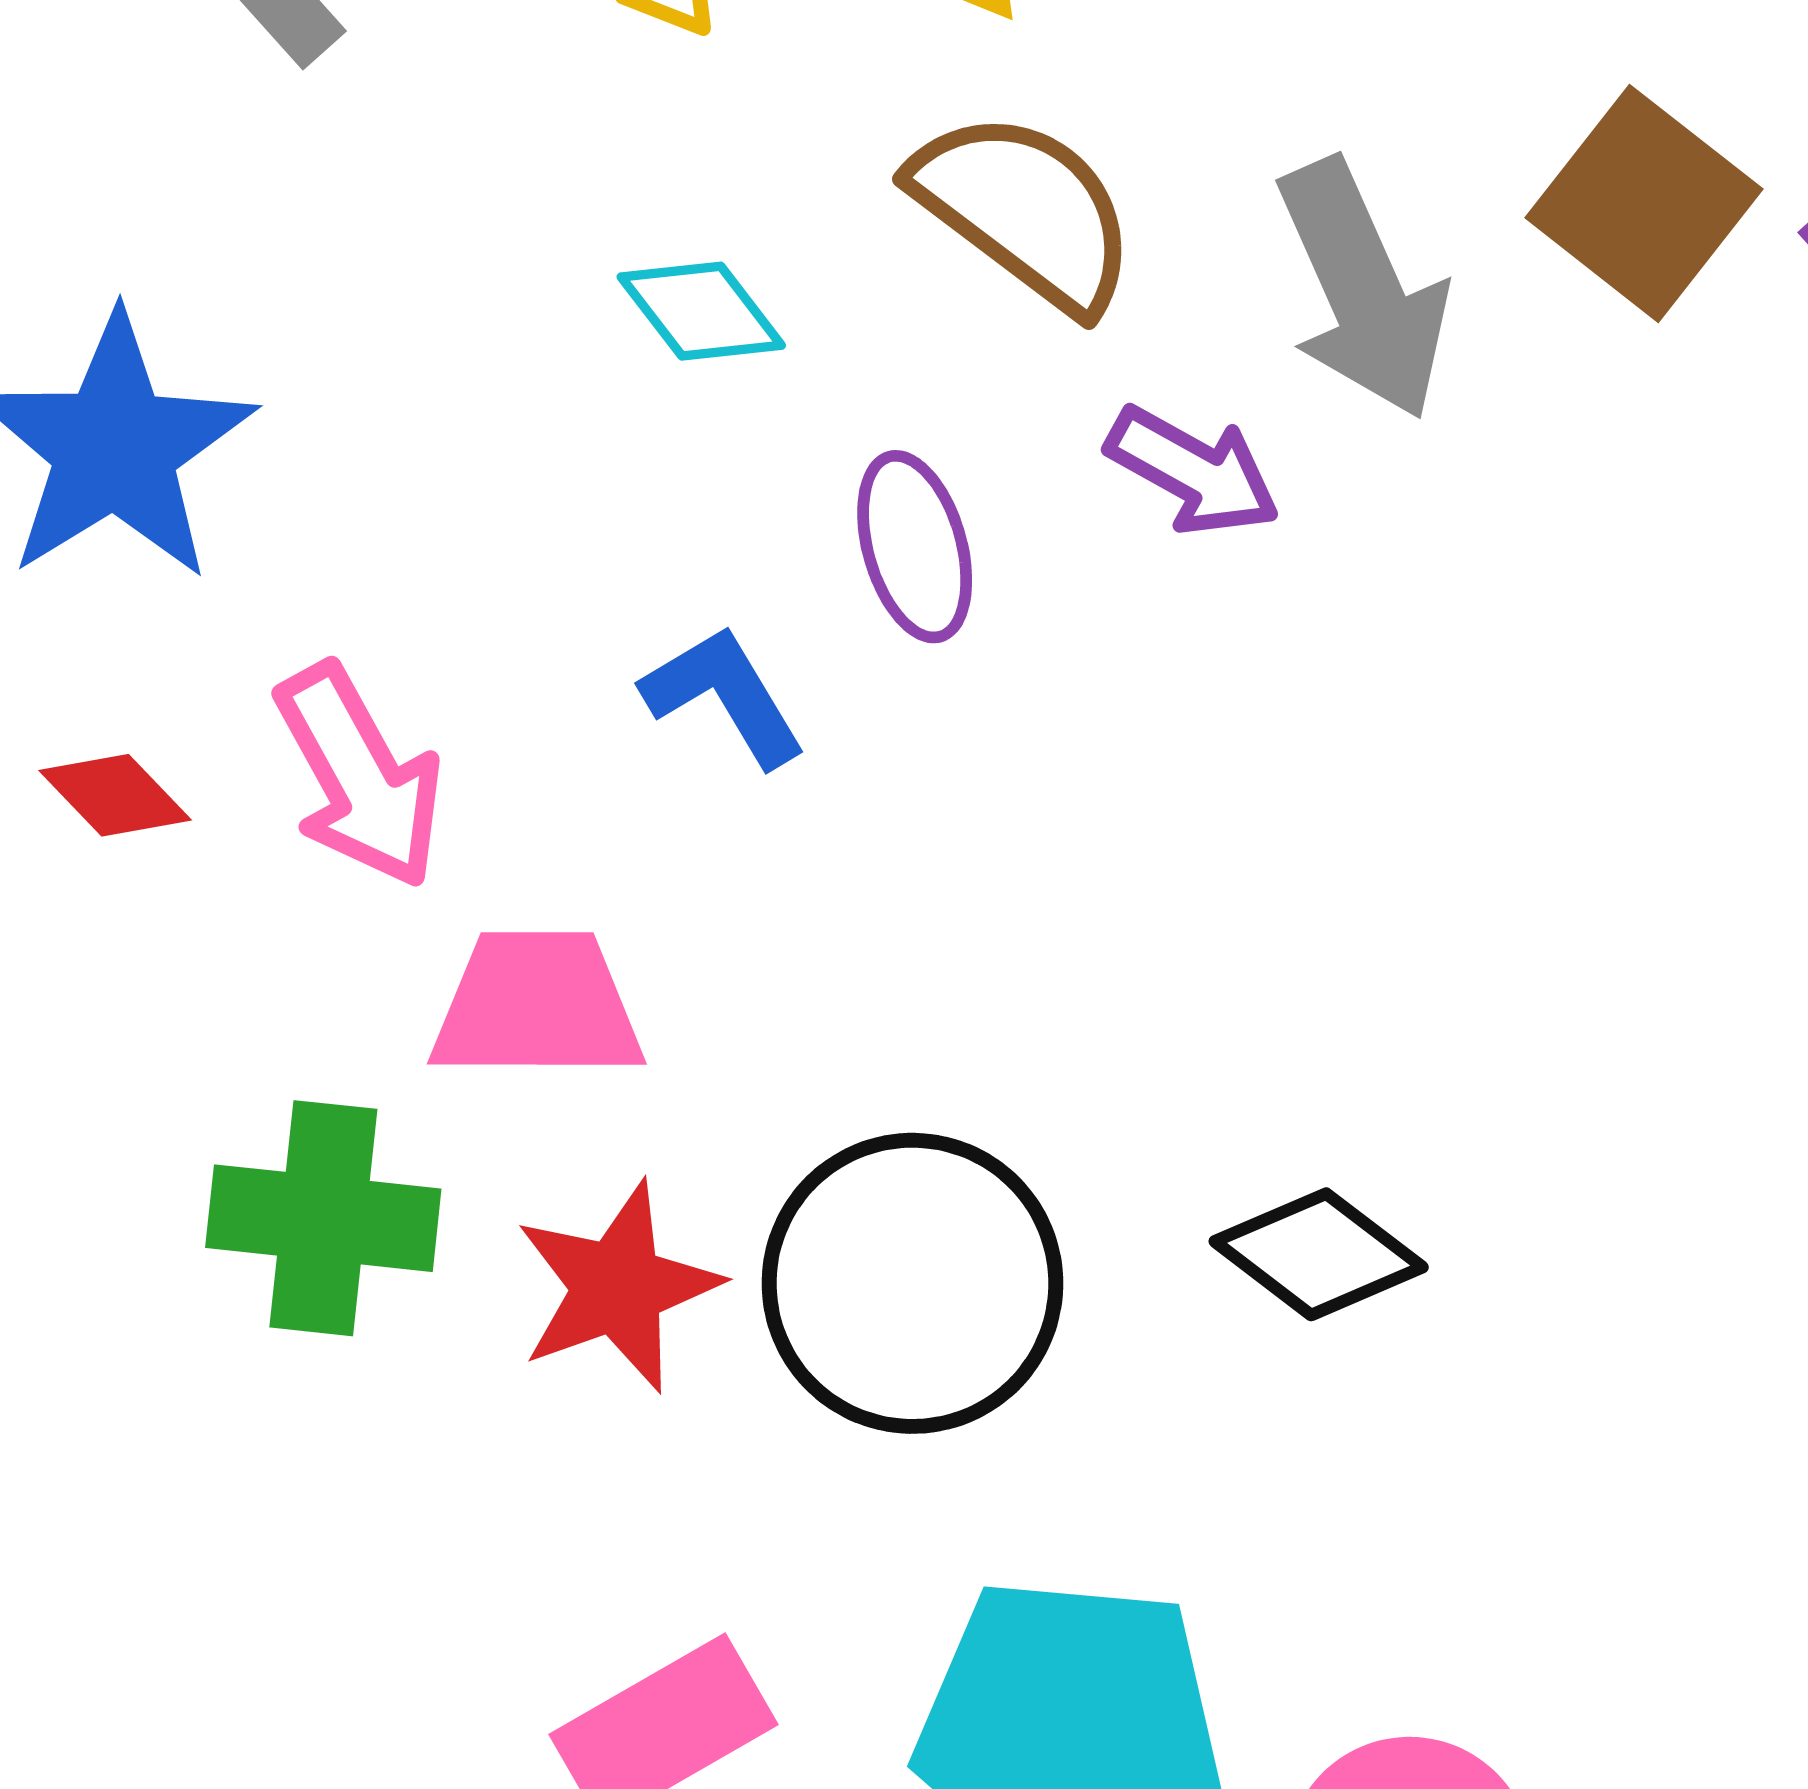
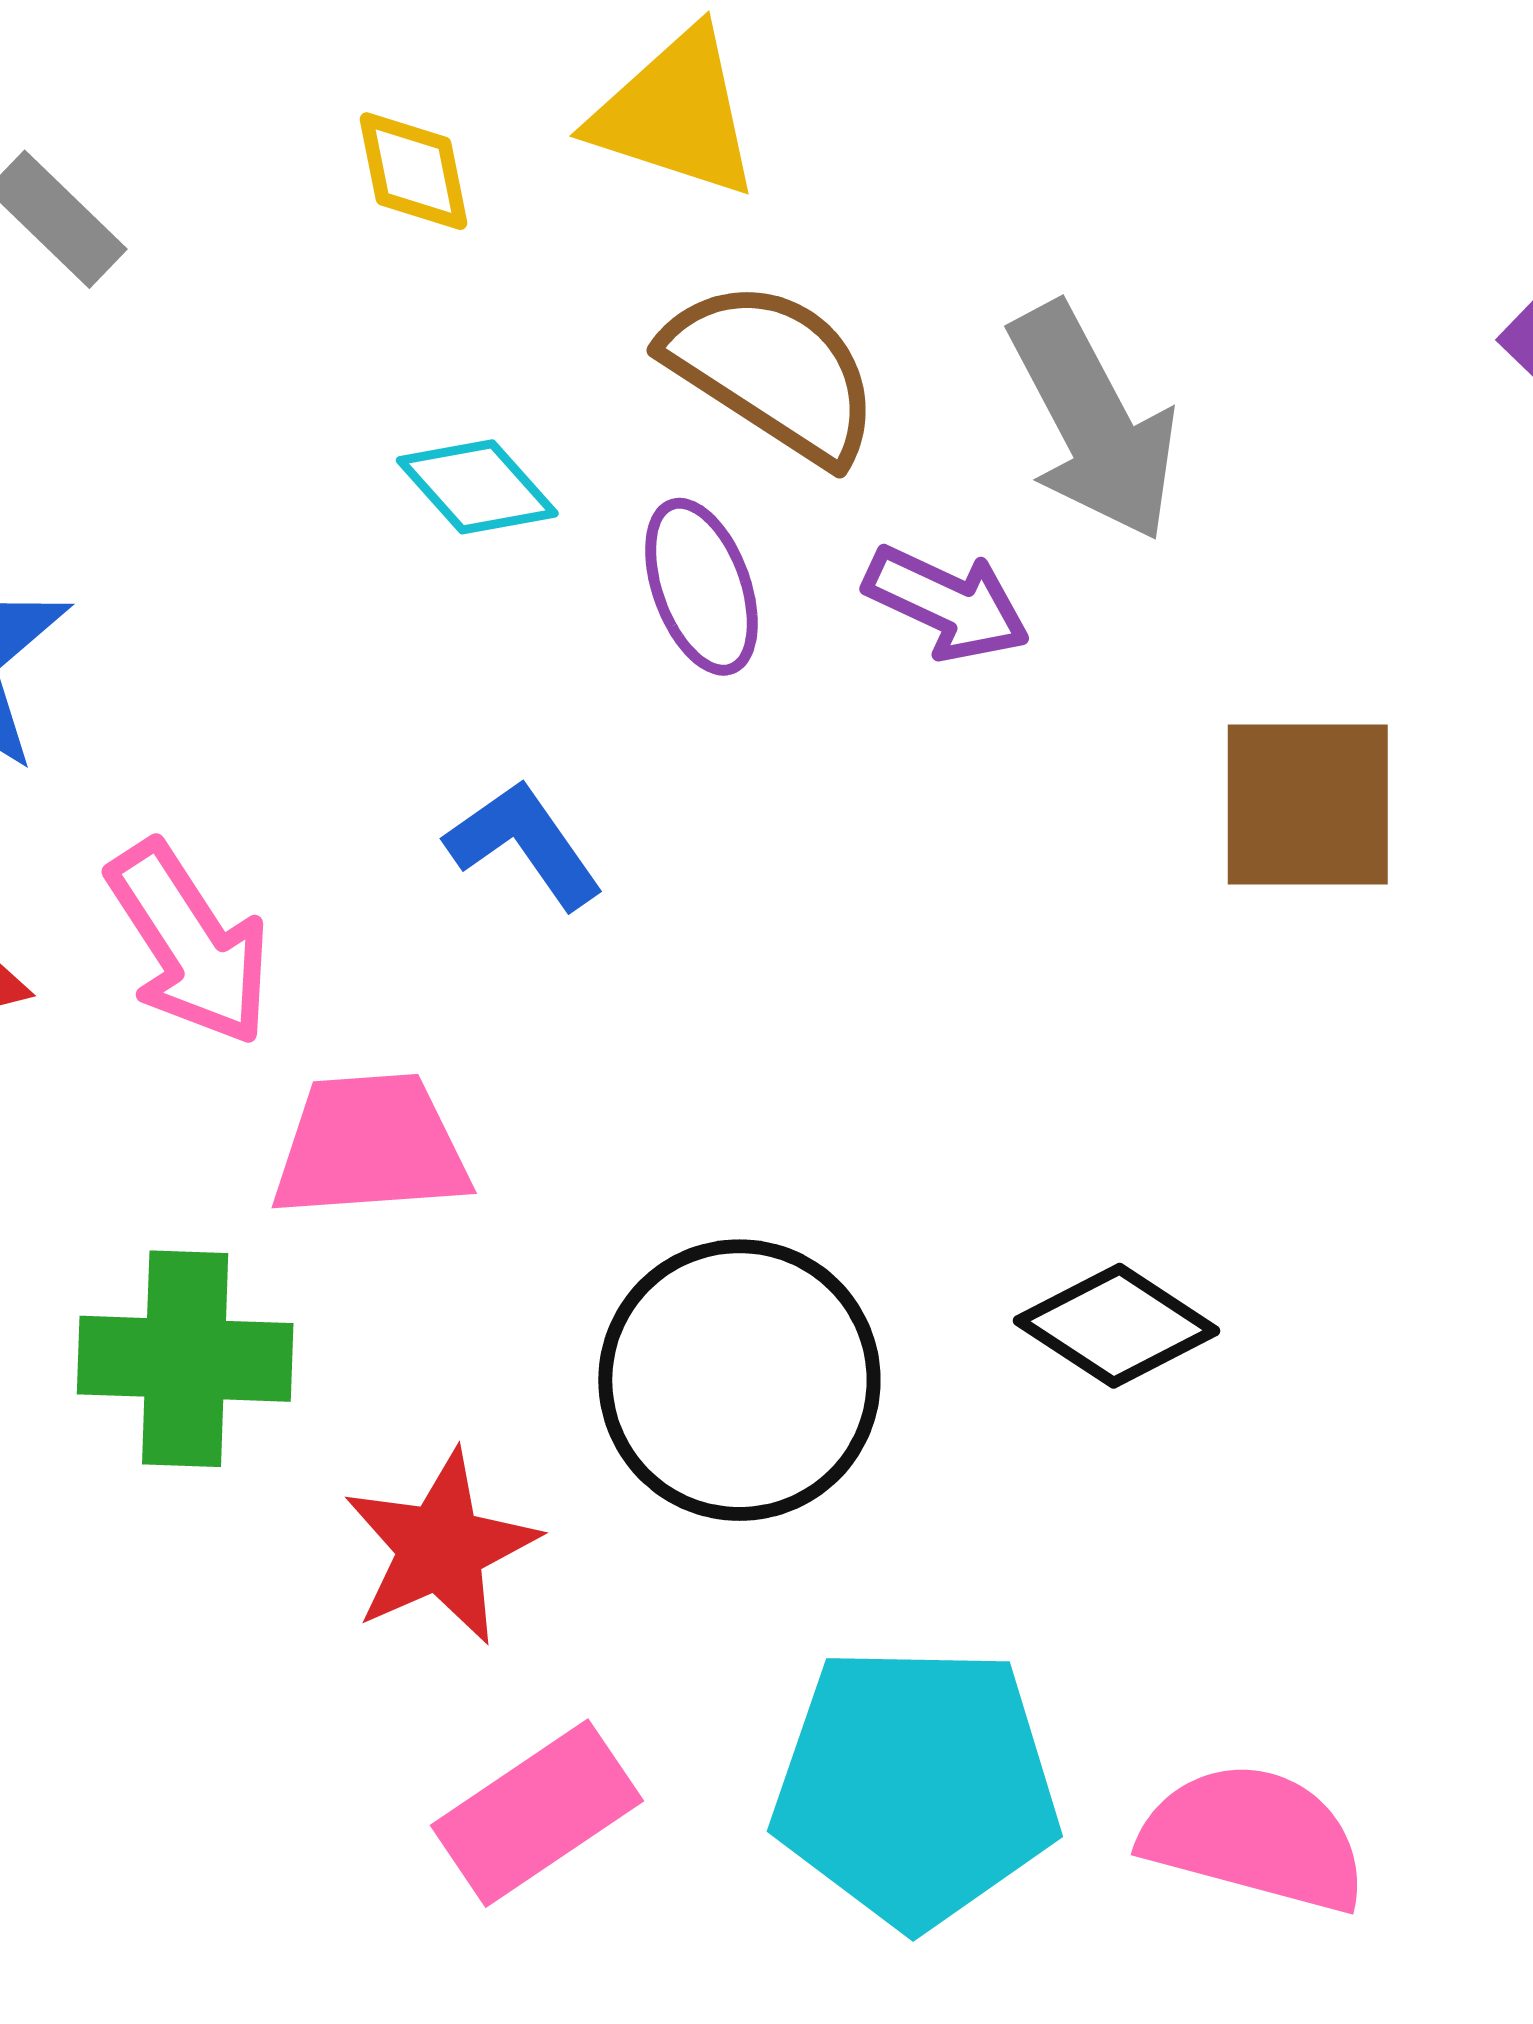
brown square: (1644, 203) -> (1308, 804), moved, turned -34
purple ellipse: (915, 547) -> (701, 587), moved
red star: (618, 1287) -> (441, 1548), moved

